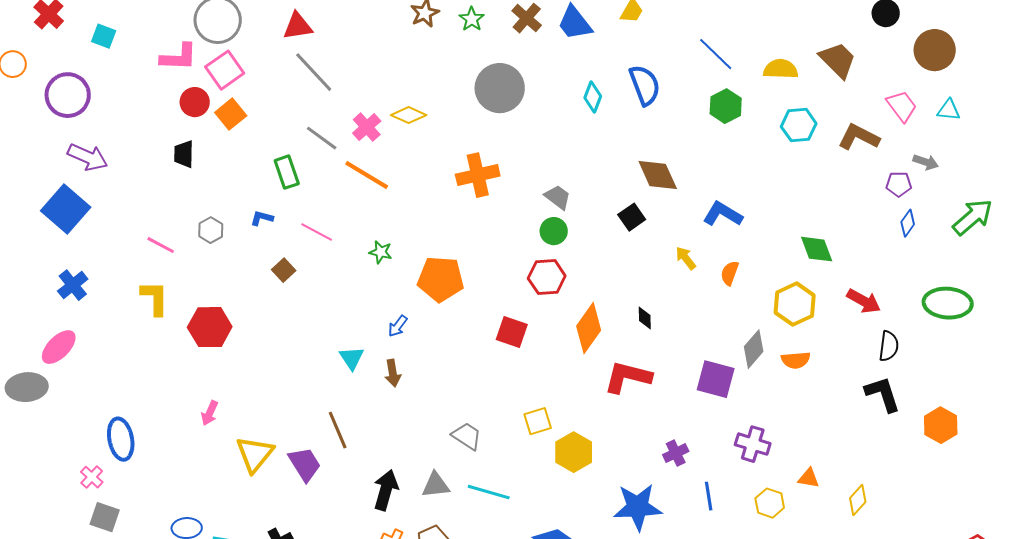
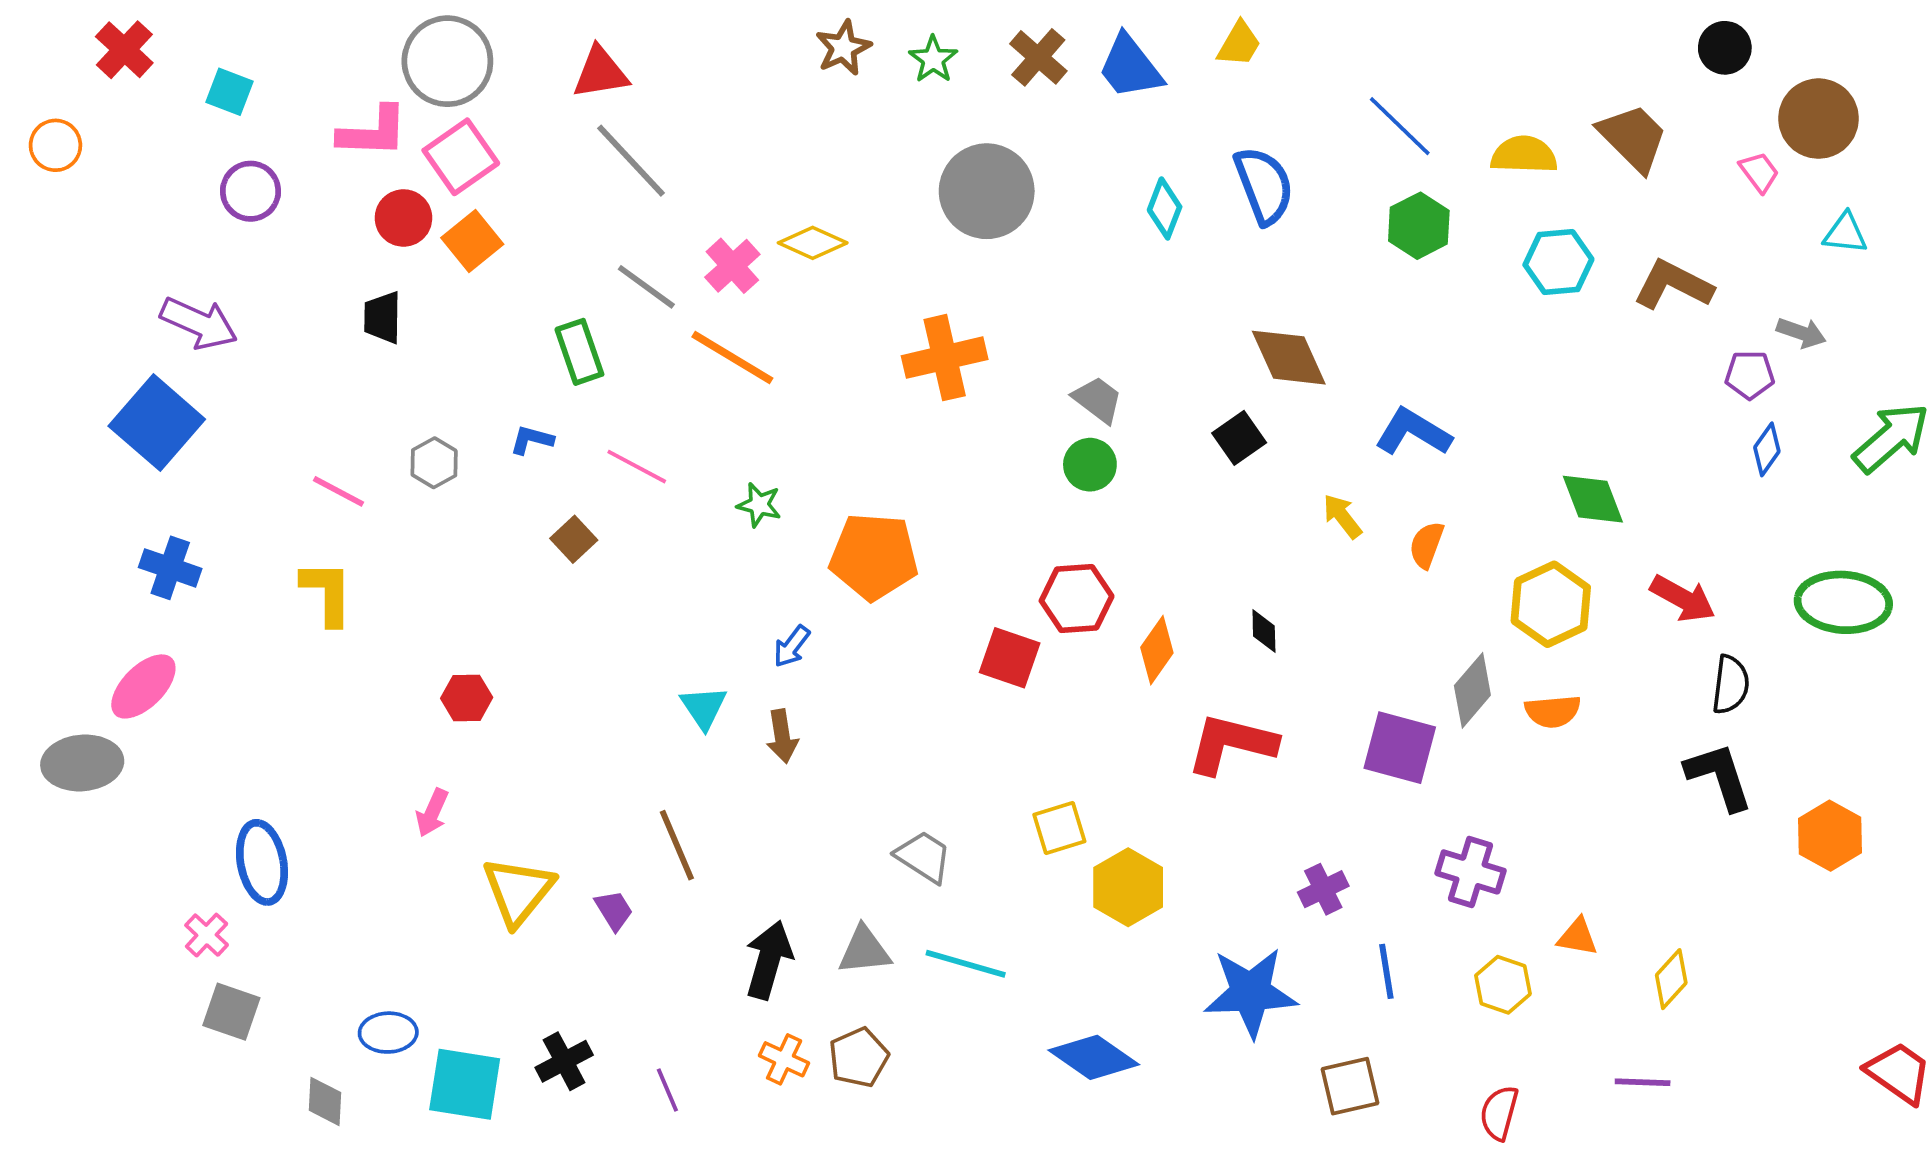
purple circle: (68, 95) -> (251, 191), moved, size x0.7
pink trapezoid: (902, 106) -> (1759, 172), moved, size x0.7
red hexagon: (547, 277) -> (1077, 599), moved
blue cross: (73, 285) -> (170, 568), turned -32
red hexagon: (210, 327) -> (467, 698), moved, size x0.6
orange diamond: (589, 328) -> (1157, 650), size x0.7
purple trapezoid: (305, 464) -> (614, 910), size x0.6

